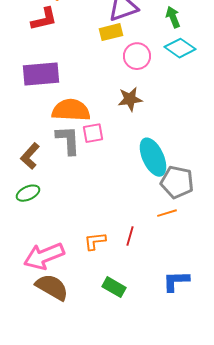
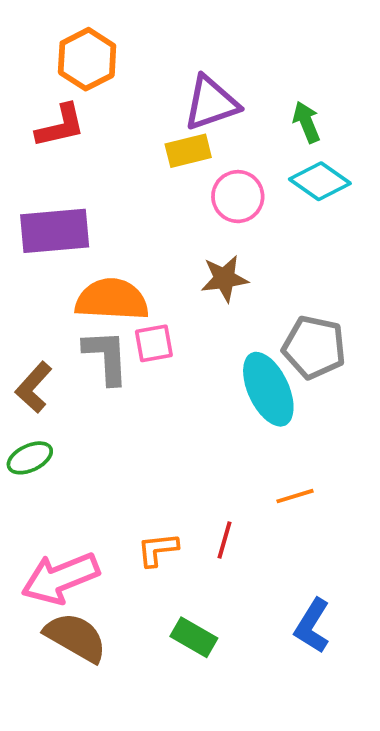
gray pentagon: (177, 182) -> (314, 347), moved
blue L-shape: (176, 281) -> (312, 626), turned -56

